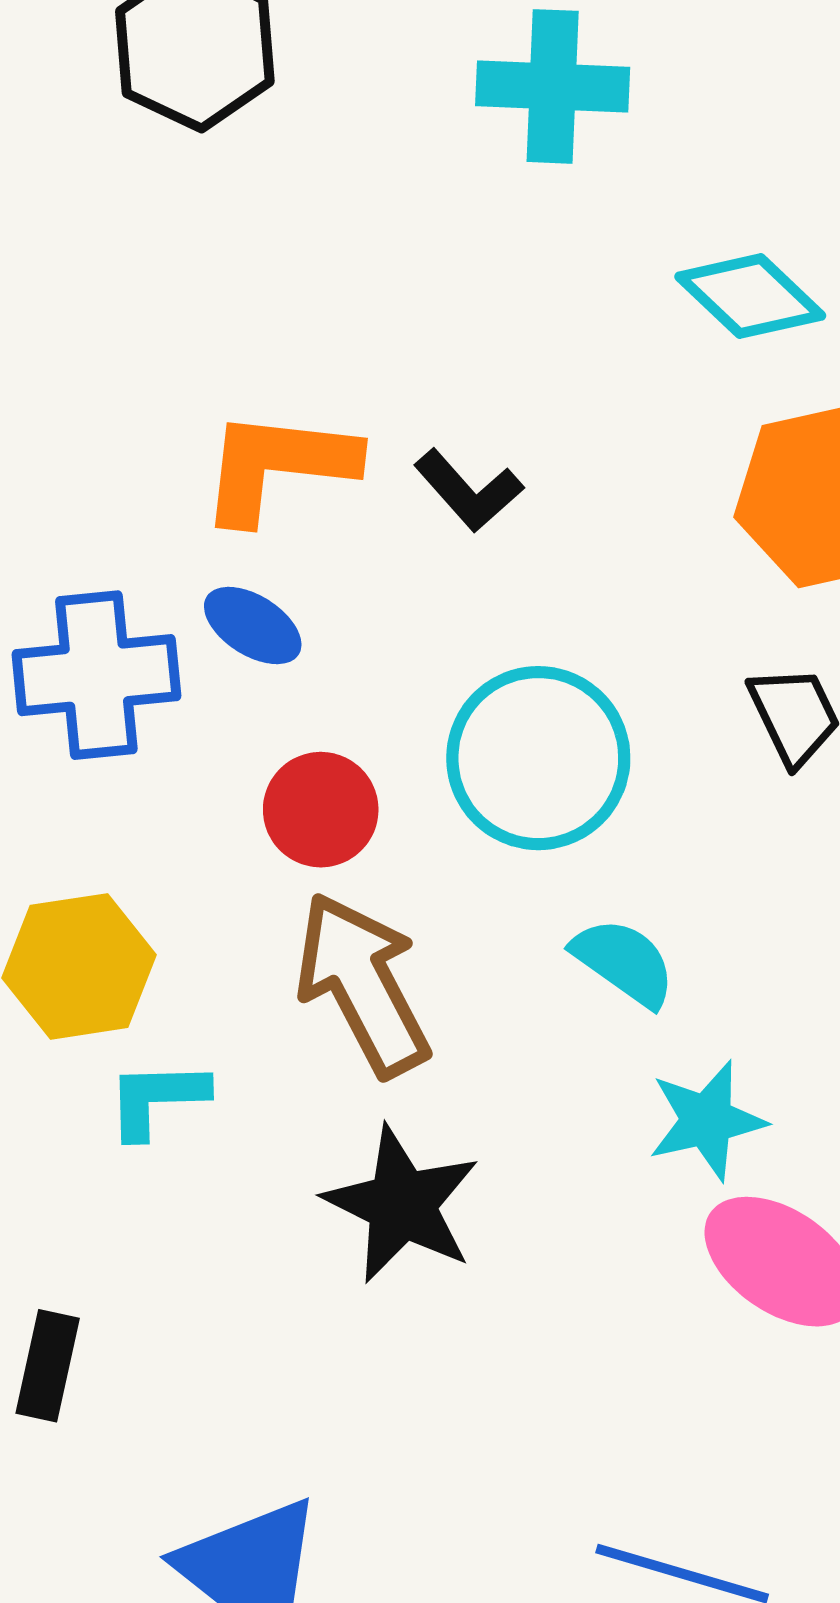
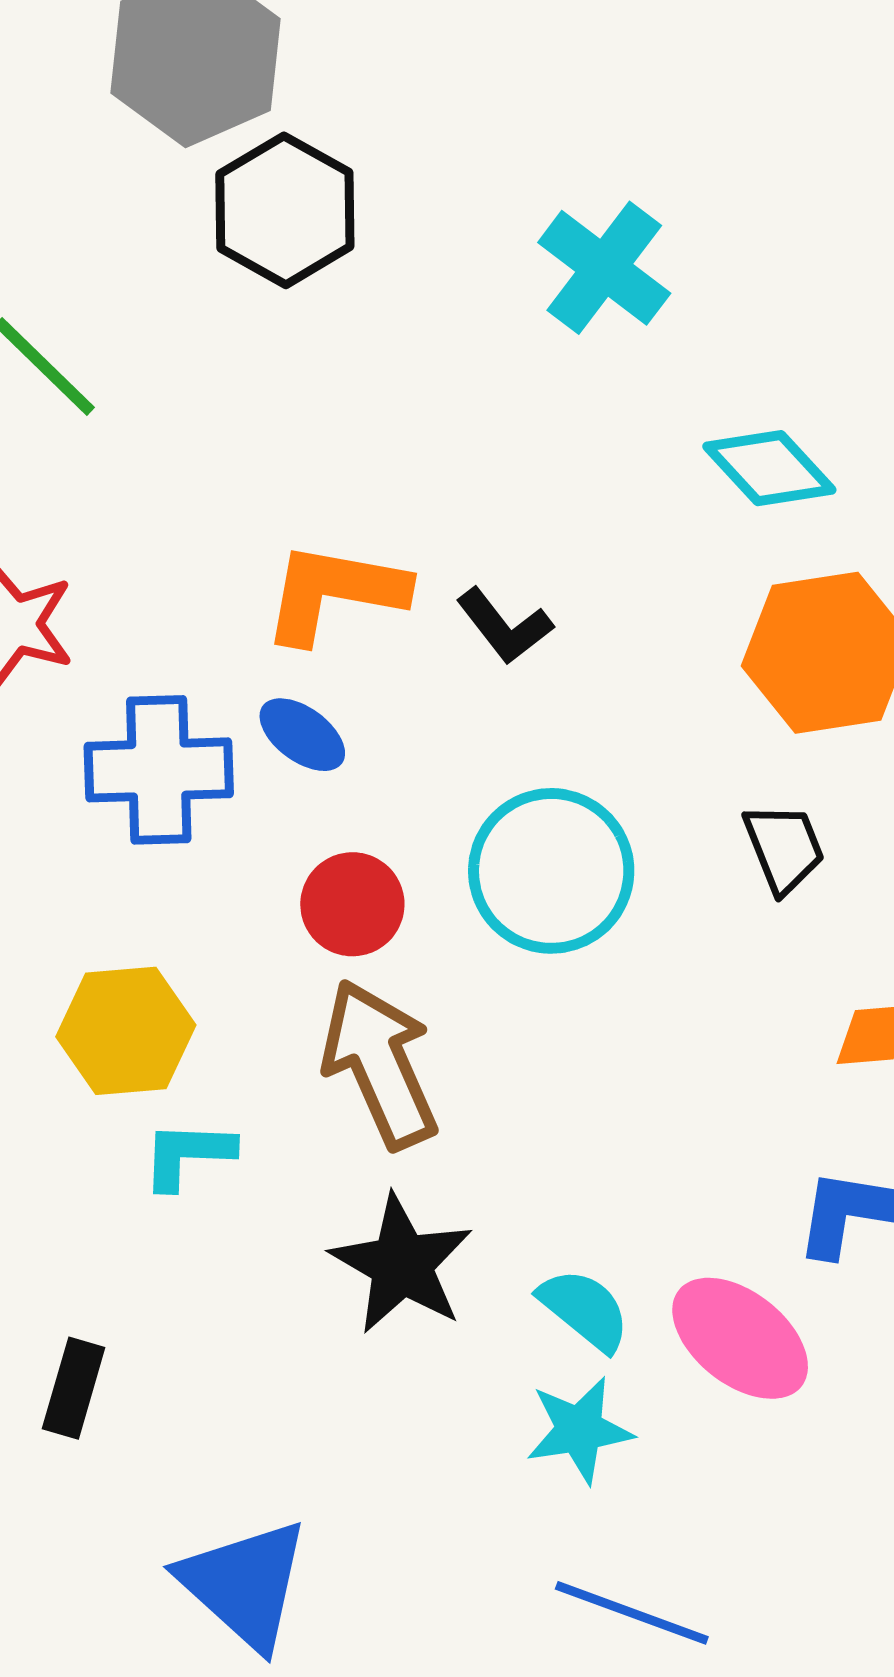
cyan cross: (553, 86) -> (604, 268), turned 31
cyan semicircle: (624, 962) -> (584, 1310), moved
cyan star: (707, 1120) -> (579, 1430), moved

